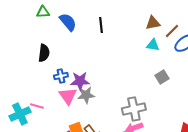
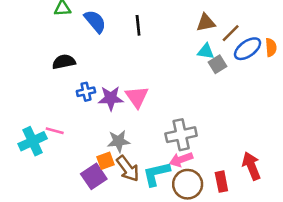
black semicircle: (44, 53) -> (64, 62), turned -108
gray square: (162, 77) -> (218, 64), moved
gray star: (86, 95) -> (119, 141), moved
pink triangle: (68, 96) -> (137, 97), moved

